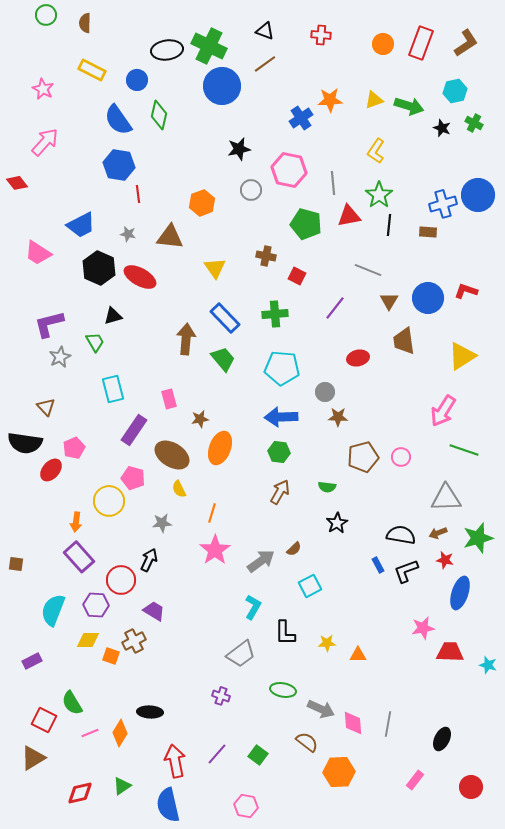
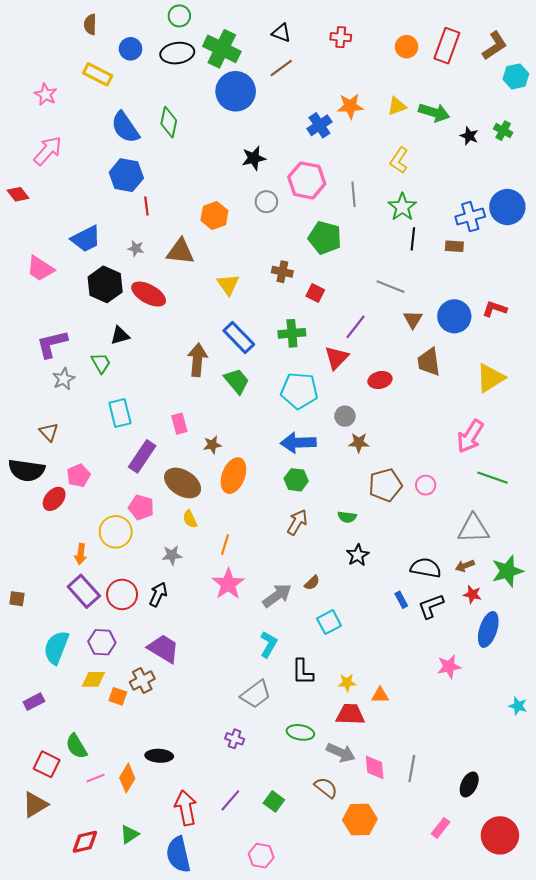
green circle: (46, 15) -> (179, 16), moved
blue circle: (137, 80) -> (131, 49), moved
cyan hexagon: (455, 91) -> (516, 76), moved
red triangle: (349, 216) -> (336, 358), moved, turned -35
red circle: (121, 580) -> (122, 594), moved
purple trapezoid: (154, 611) -> (163, 649), size x1.4
red trapezoid: (450, 652) -> (350, 714), moved
red circle: (471, 787) -> (500, 835), size x1.5

